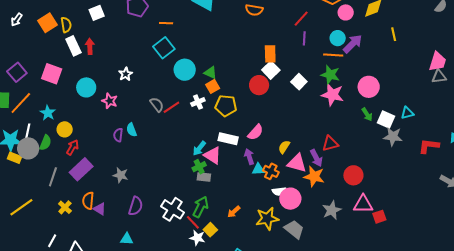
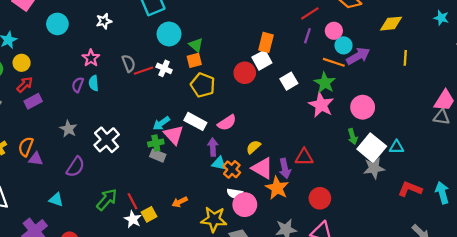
pink circle: (346, 12) -> (334, 31), moved
pink star: (110, 101) -> (91, 58), moved
white cross: (198, 102) -> (164, 68), moved, turned 32
white square: (386, 119) -> (372, 148), size x1.4
gray star: (393, 137) -> (374, 168), turned -30
purple rectangle: (81, 169) -> (33, 101), moved, size x0.7
green arrow: (201, 207) -> (107, 200), moved
purple triangle: (100, 209) -> (36, 159), turned -40
white cross: (173, 209) -> (107, 140), moved

